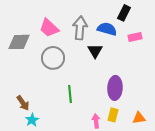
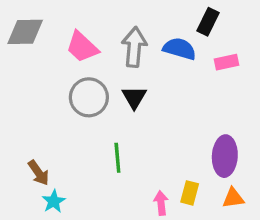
gray diamond: (19, 42) -> (25, 32), moved
black triangle: (95, 51) -> (134, 97), moved
purple ellipse: (115, 88) -> (225, 156), moved

